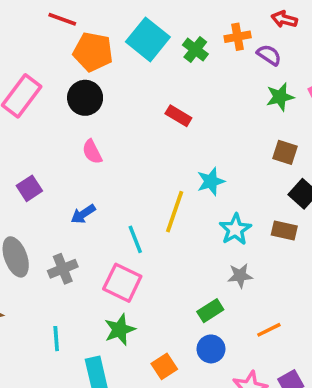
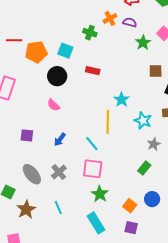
cyan square: (148, 39) -> (65, 51), moved, size x0.7
black circle: (85, 98) -> (57, 76), moved
purple square: (29, 188) -> (27, 135), turned -32
cyan line: (56, 339) -> (58, 208), moved
blue circle: (211, 349) -> (152, 199), moved

